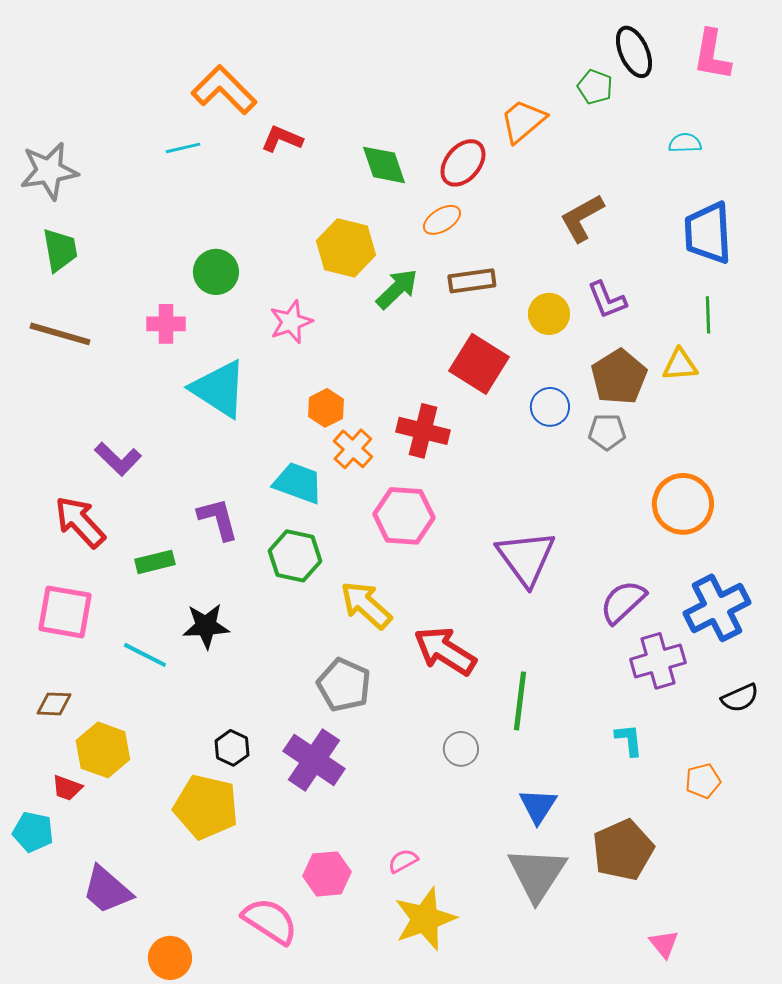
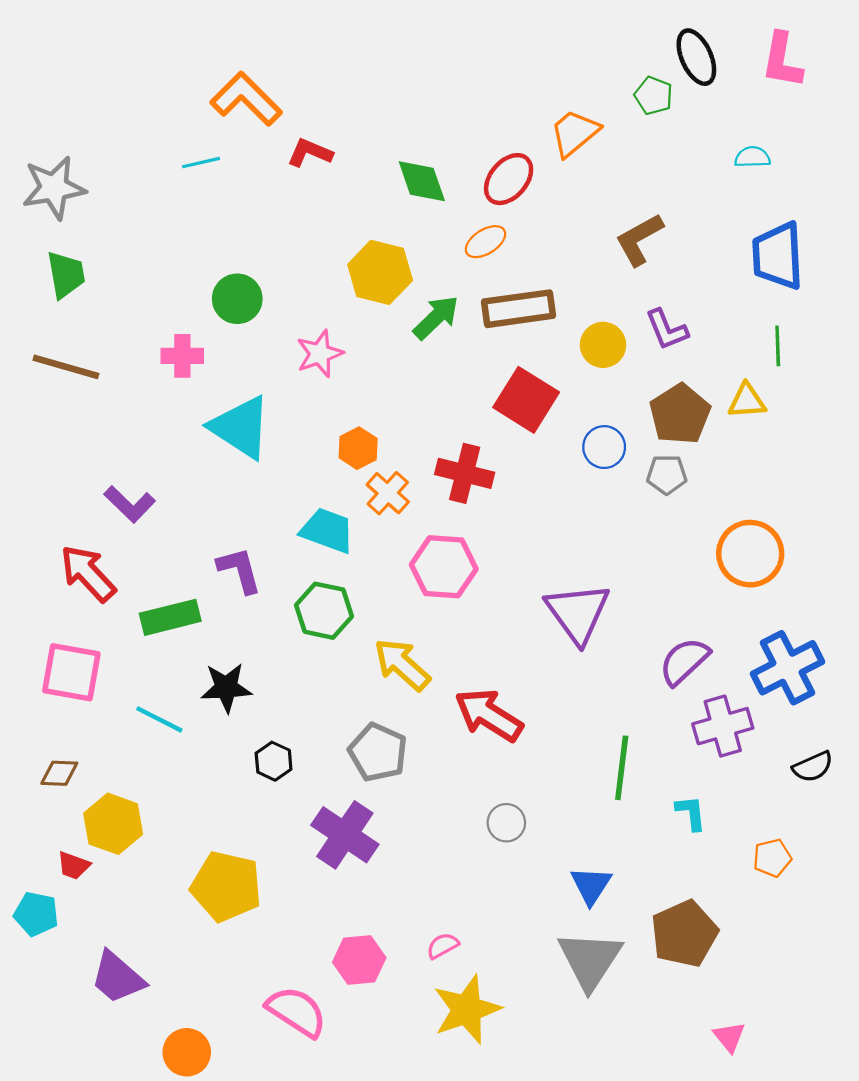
brown rectangle: (472, 281) -> (518, 309), size x1.4
green rectangle: (155, 562) -> (170, 617), size x1.4
green line: (520, 701) -> (622, 768), moved
black hexagon: (232, 748) -> (274, 761), moved

